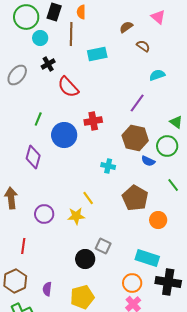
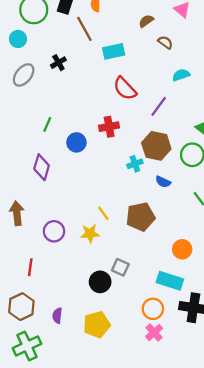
brown line: (71, 34) -> (84, 29), turned -30
cyan circle: (40, 38) -> (18, 39), moved
red semicircle: (68, 87) -> (125, 88), moved
blue circle: (64, 135) -> (76, 142), size x0.7
blue semicircle: (148, 161) -> (163, 182), moved
cyan cross: (108, 166) -> (135, 164), moved, turned -32
brown pentagon: (135, 198) -> (141, 217), moved, turned 30
orange circle: (158, 220) -> (182, 249), moved

